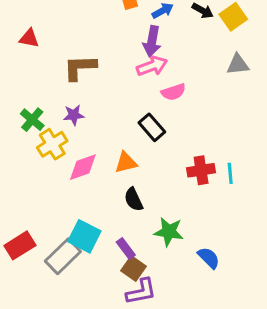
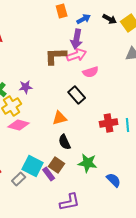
brown L-shape: (80, 67) -> (56, 56), moved
pink diamond: (83, 167) -> (19, 125), moved, turned 35
purple rectangle: (126, 249) -> (49, 174), moved
gray rectangle: (63, 256) -> (19, 179), size x0.6
brown square: (134, 268) -> (57, 165), moved

